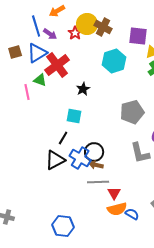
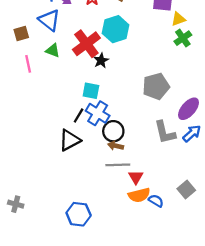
brown square: (15, 52) -> (21, 34), moved
blue triangle: (37, 53) -> (49, 20), turned -50
cyan hexagon: (114, 61) -> (116, 29), moved
red cross: (57, 65) -> (86, 44), moved
pink line: (27, 92) -> (28, 64), moved
blue cross: (80, 158) -> (98, 113), moved

